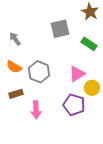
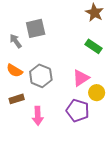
gray square: (60, 29) -> (36, 28), moved

